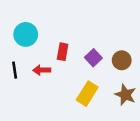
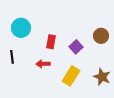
brown circle: (122, 60) -> (101, 36), moved
red arrow: (42, 70) -> (43, 64), moved

